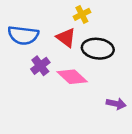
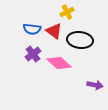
blue semicircle: (23, 35) -> (32, 29), moved, size x0.7

